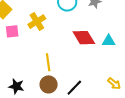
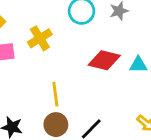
red diamond: (84, 38) -> (104, 60), turned -45

